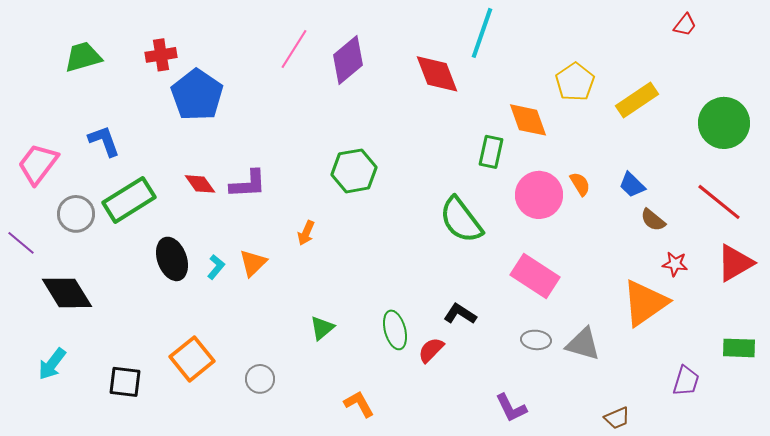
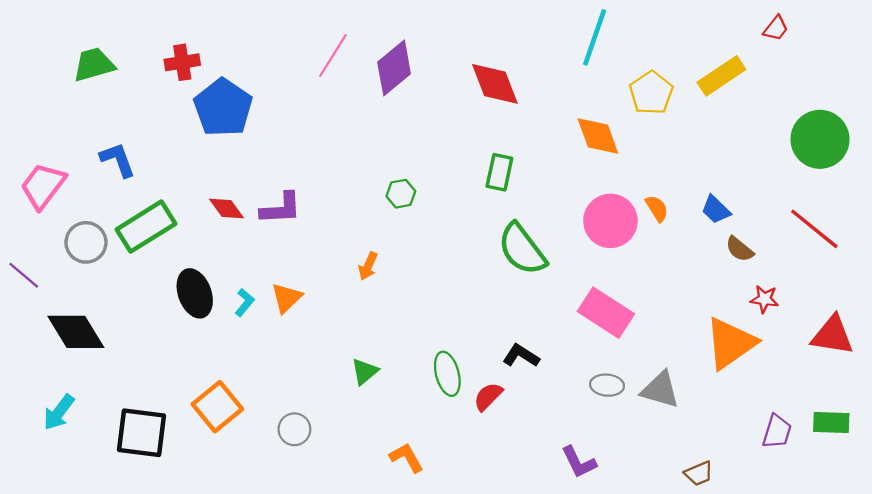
cyan line: (482, 33) -> (595, 37), moved
yellow rectangle: (637, 100) -> (721, 76), moved
green rectangle: (491, 152) -> (499, 172), moved
green hexagon: (354, 171) -> (401, 194), size x0.6
orange arrow: (306, 233) -> (368, 266), moved
red triangle: (735, 263) -> (832, 335), moved, turned 39
green rectangle: (739, 348) -> (831, 423), moved
black square: (125, 382) -> (141, 433), size x1.4

